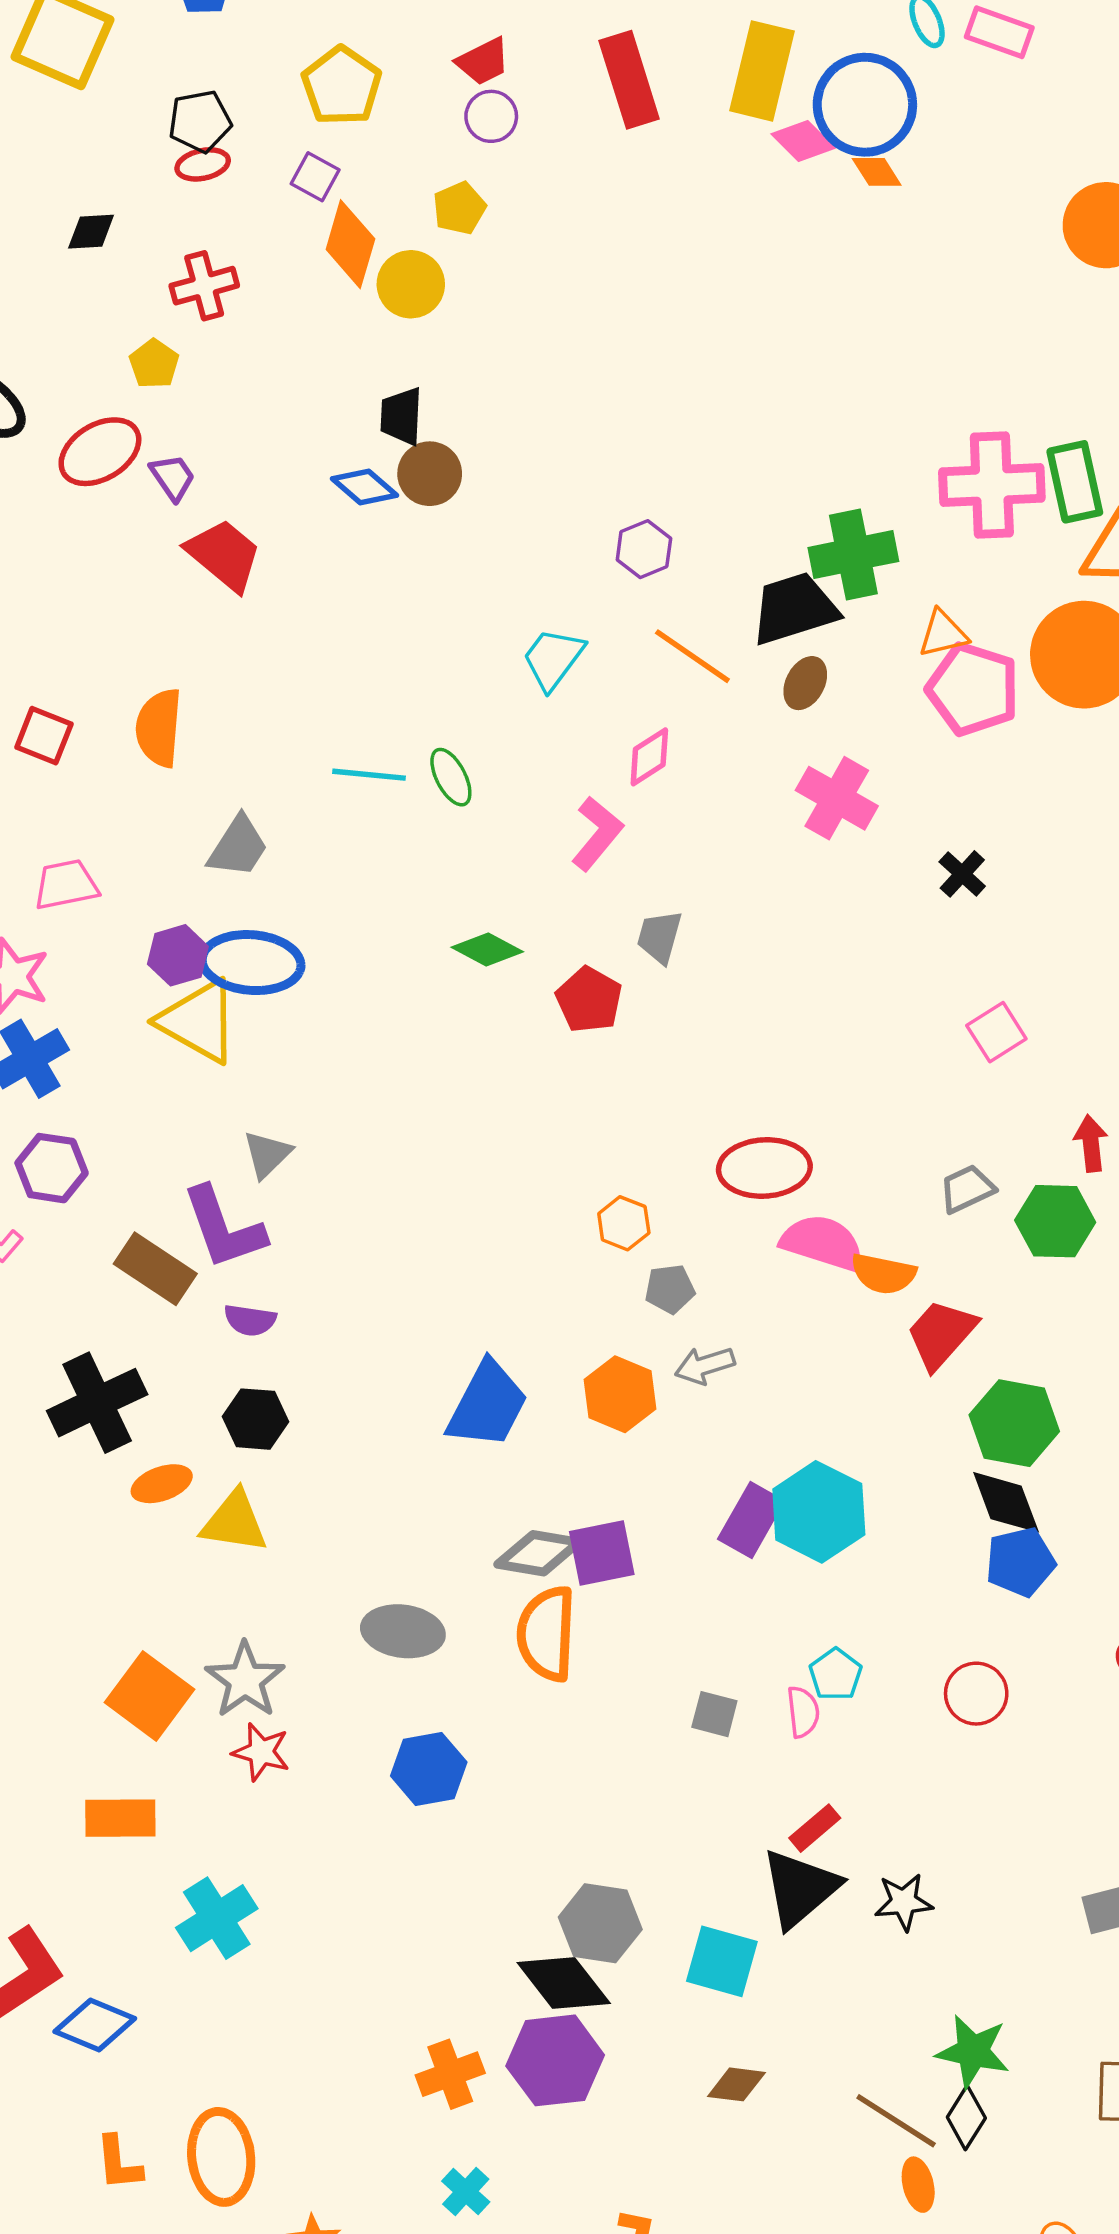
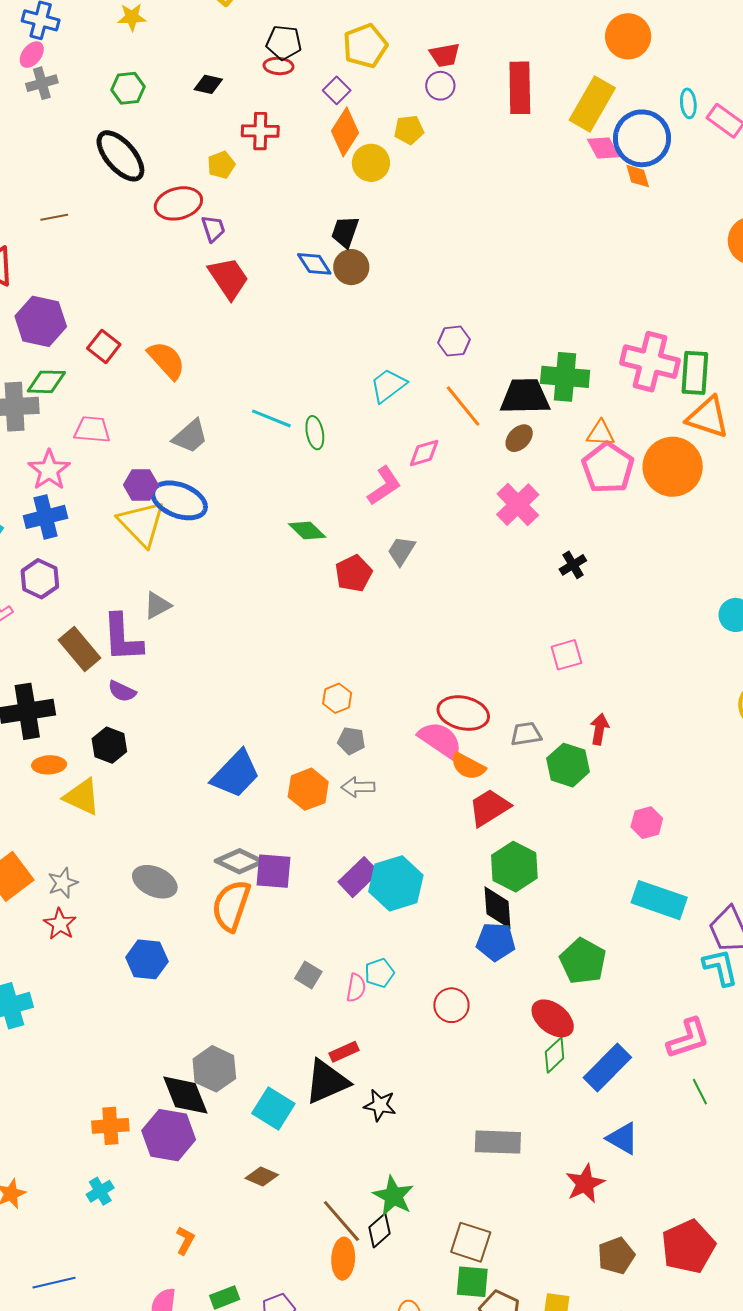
orange semicircle: (159, 728) -> (166, 360), turned 117
red ellipse: (764, 1168) -> (463, 713), moved
gray star: (245, 1680) -> (63, 883), size x0.7
orange ellipse: (918, 2185) -> (343, 1259), size x1.4

